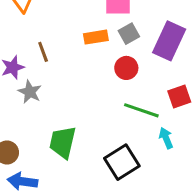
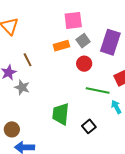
green trapezoid: (63, 142) -> (61, 114), moved
black square: (122, 162) -> (89, 126), size x0.6

